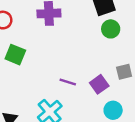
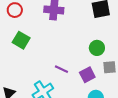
green circle: (111, 29) -> (97, 48), moved

